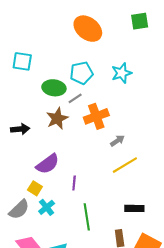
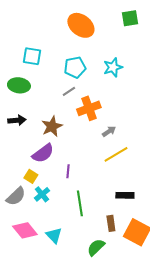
cyan square: (22, 61) -> (32, 56), moved
green ellipse: (54, 88) -> (19, 85), moved
brown star: (57, 118) -> (52, 126), moved

